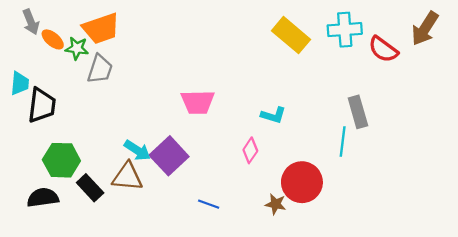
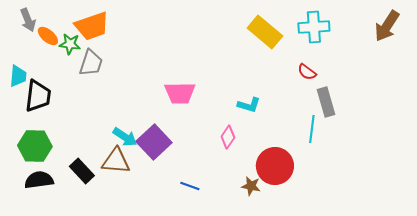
red semicircle: (383, 49) -> (307, 72), moved, size x0.7
green hexagon: (61, 160) -> (35, 146), moved

